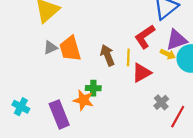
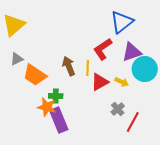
orange trapezoid: (70, 49) -> (35, 75), moved, turned -40
yellow arrow: (168, 54) -> (122, 82), moved
purple rectangle: (59, 114) -> (59, 120), moved

